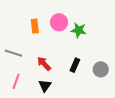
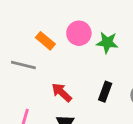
orange rectangle: (35, 26) -> (45, 41), turned -40
gray line: (13, 53) -> (23, 65), moved

